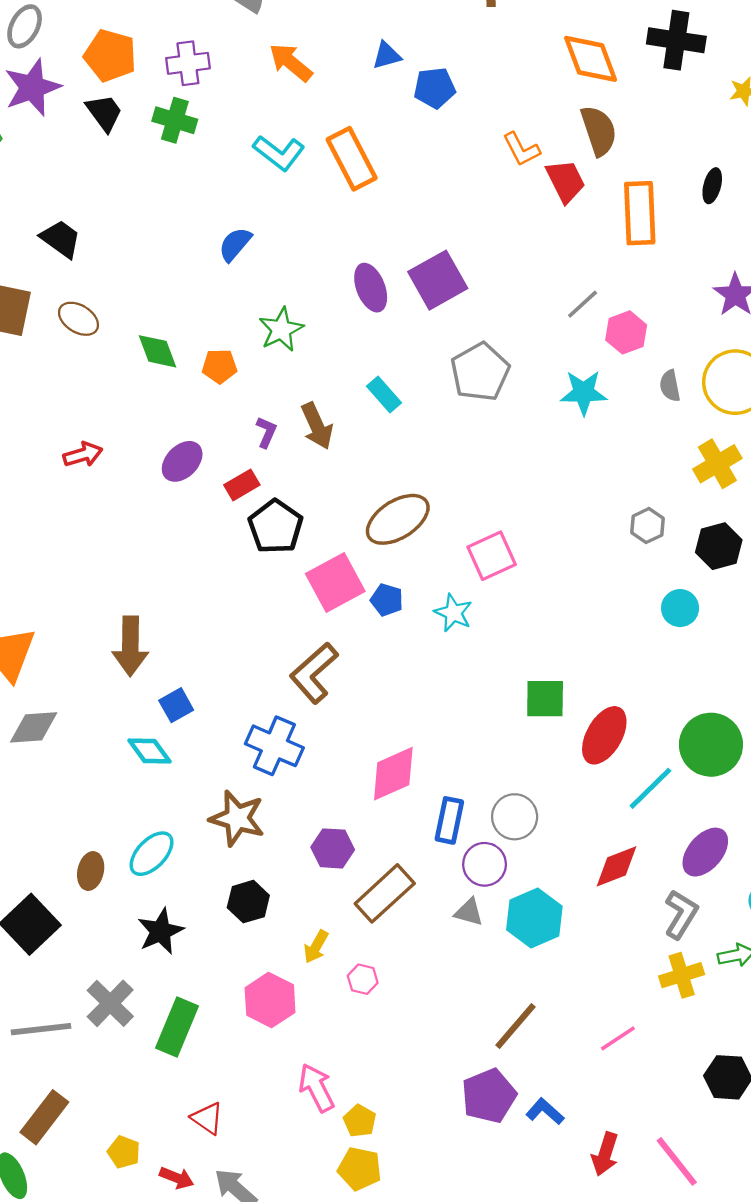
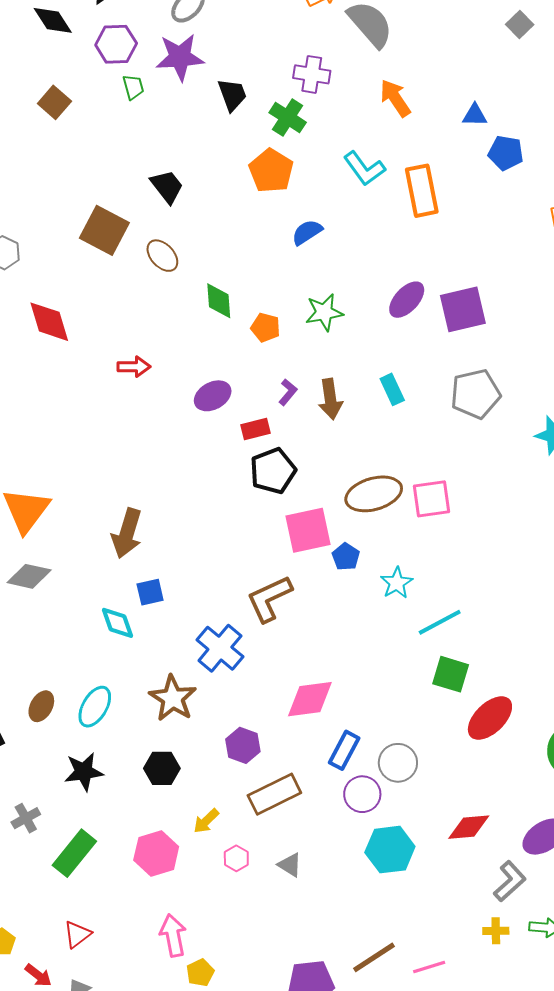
orange pentagon: (110, 56) -> (271, 171), moved
purple ellipse: (371, 288) -> (407, 300), turned 48
pink square: (492, 556) -> (432, 499), moved
cyan line: (650, 788) -> (440, 622), moved
cyan ellipse: (151, 854) -> (95, 707), turned -30
gray triangle: (469, 912) -> (290, 865), moved
yellow cross: (682, 975) -> (496, 931), size x0.7
gray cross: (110, 1003) -> (26, 818), size x0.7
brown line: (516, 1026) -> (374, 957), moved
red triangle: (207, 1118) -> (77, 934), turned 32

